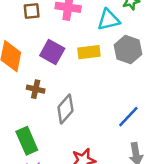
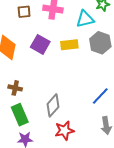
brown cross: (36, 89) -> (15, 88), moved
gray diamond: (65, 109) -> (53, 105), moved

